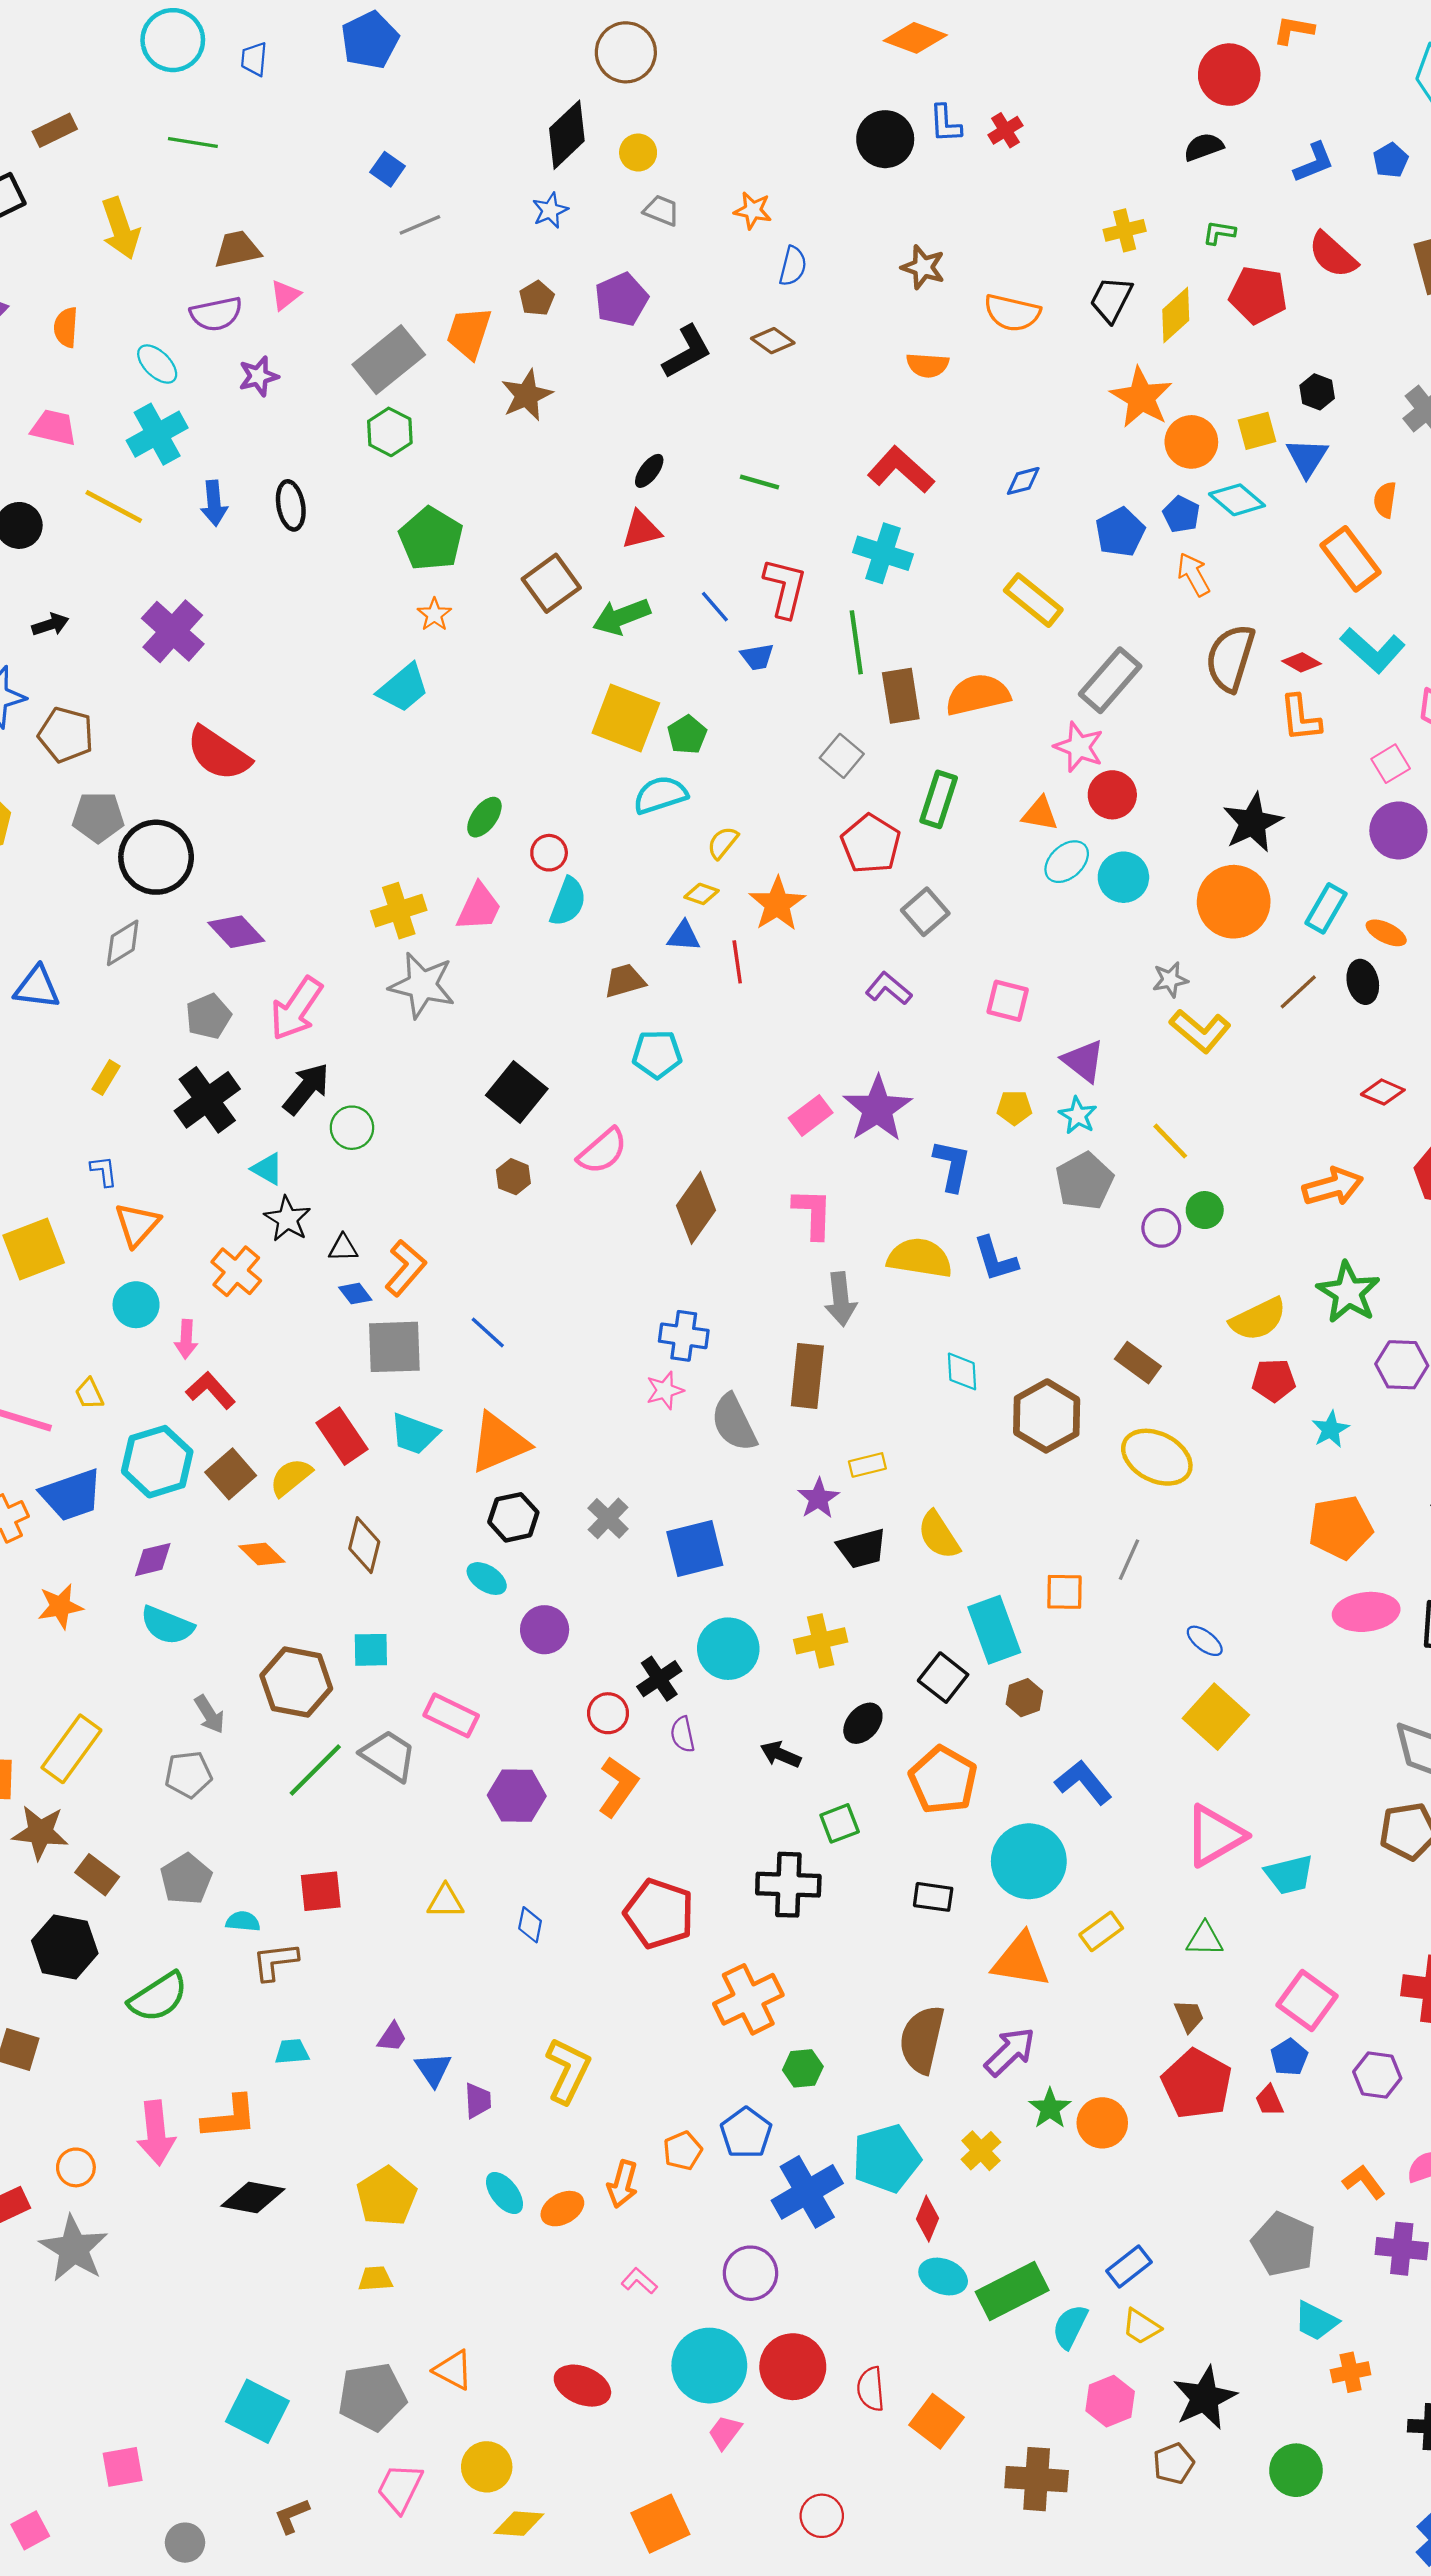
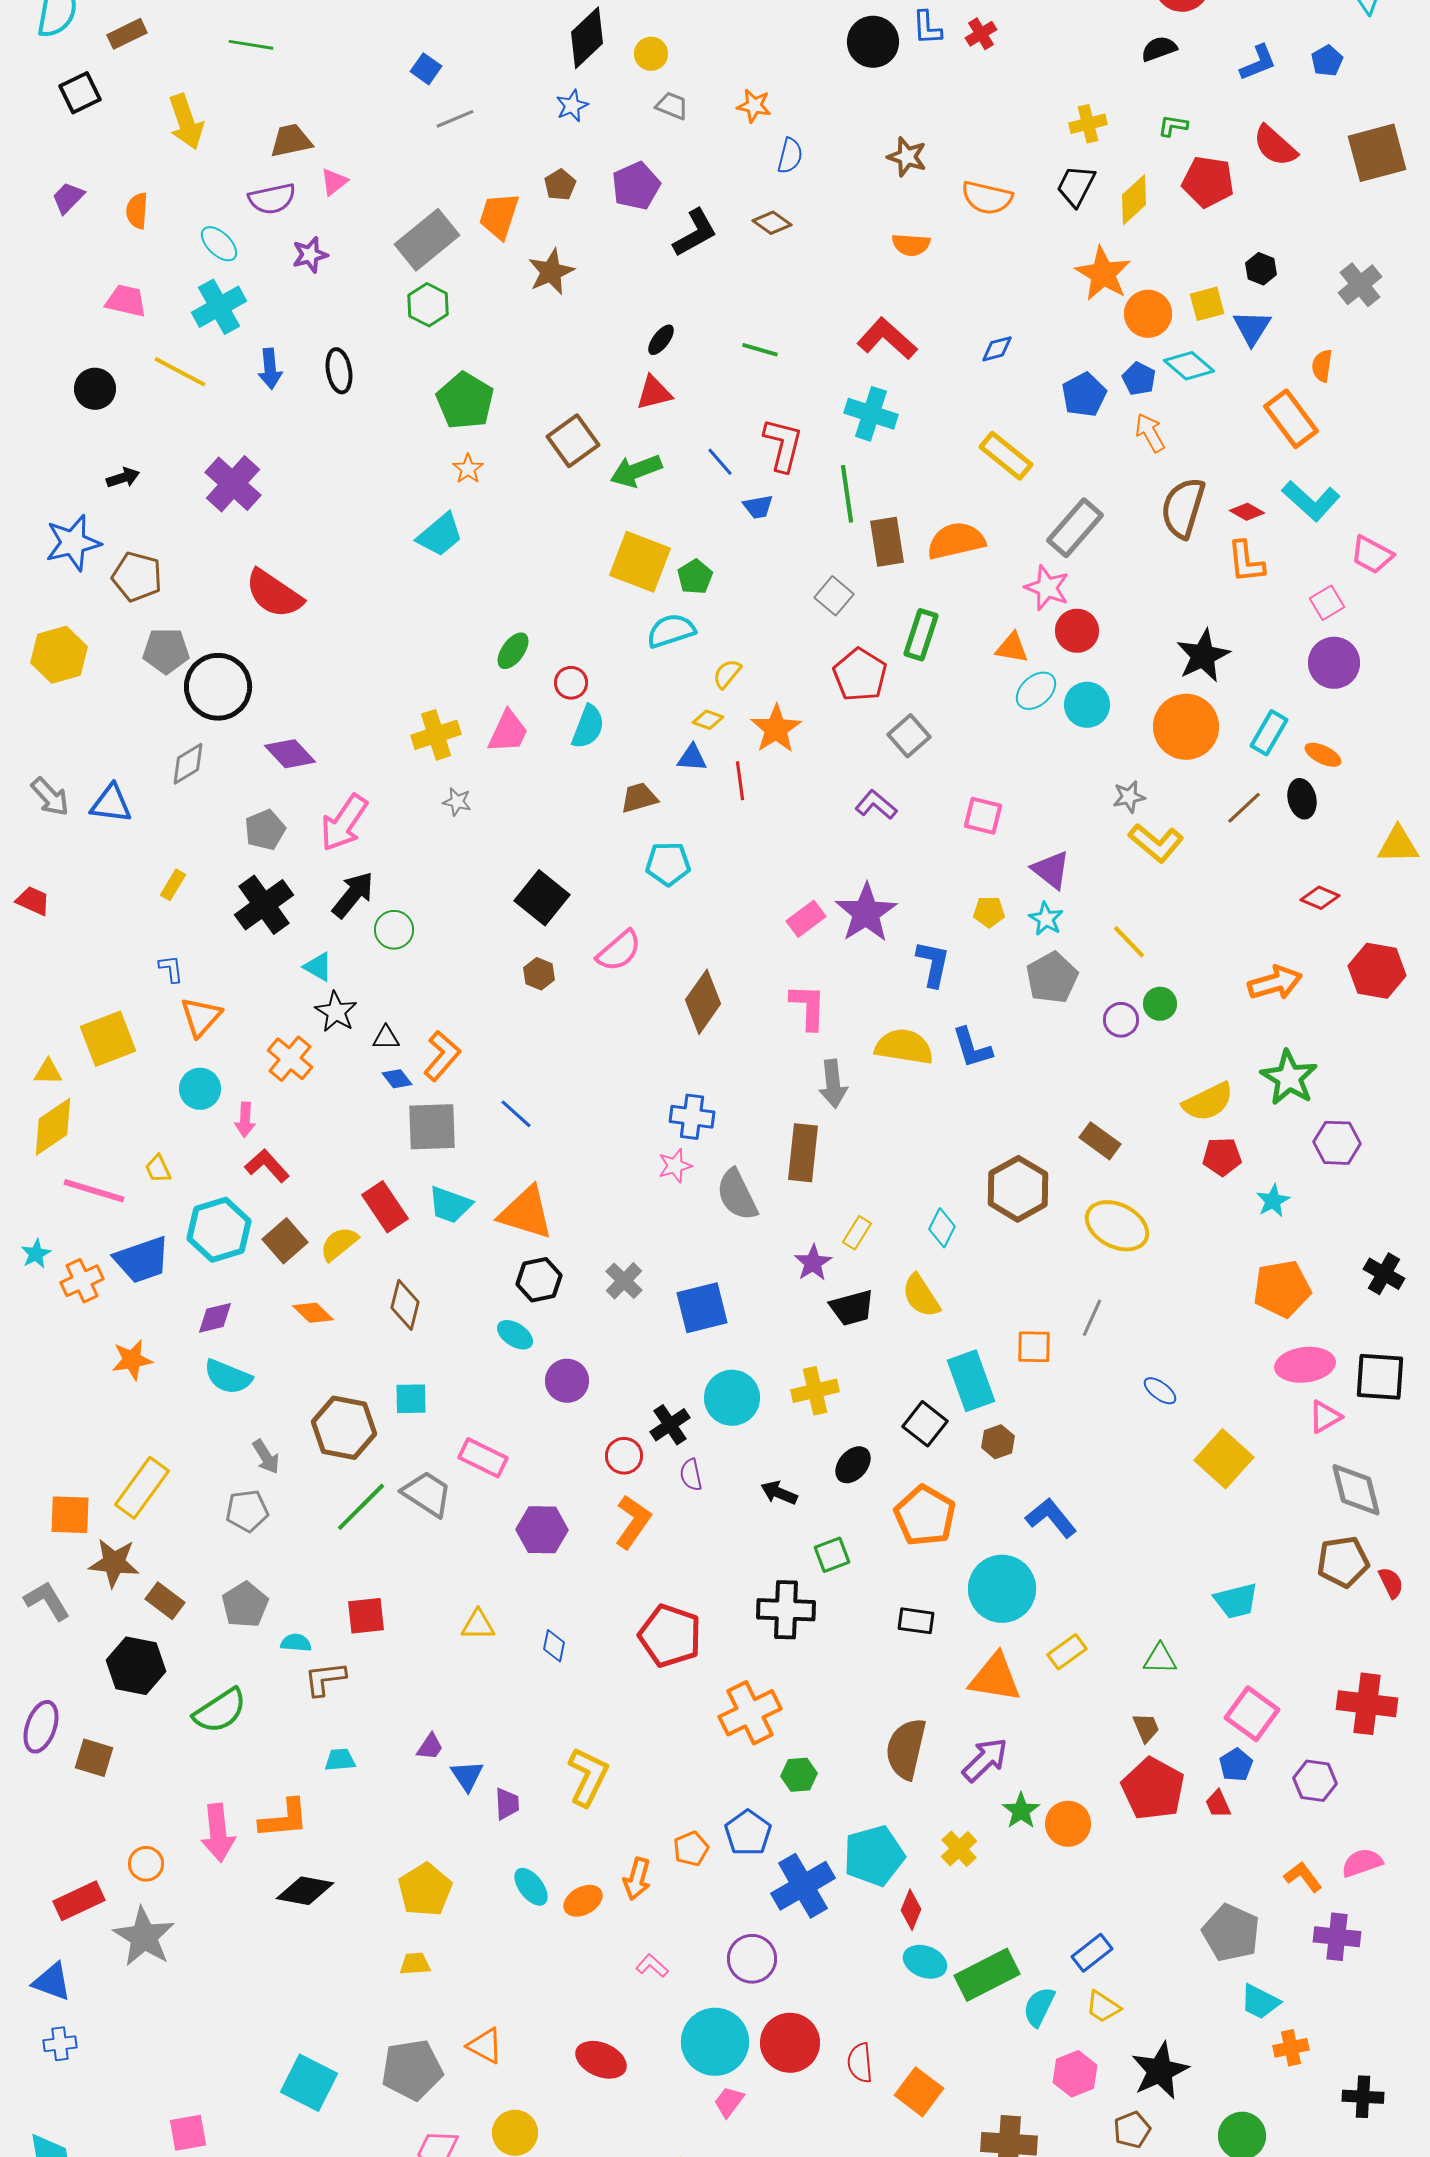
gray star: (422, 985) -> (457, 802), size x0.5
cyan diamond: (962, 1371) -> (942, 1228), moved, turned 30
orange triangle: (499, 1443) -> (526, 1213), turned 40
yellow rectangle: (867, 1465) -> (857, 1233), turned -44
yellow square: (1216, 1717) -> (1224, 1459), moved
pink triangle: (1215, 1836) -> (1325, 1417), moved, size x0.6

